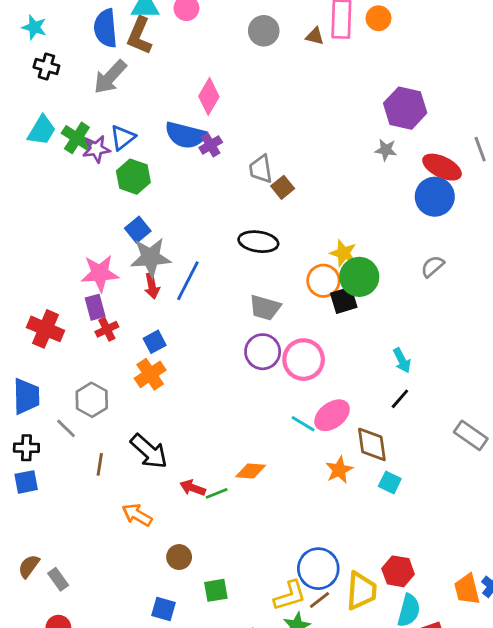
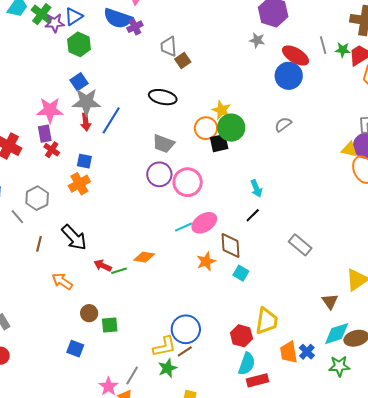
red cross: (107, 329) -> (52, 150), turned -35
blue square: (155, 342) -> (84, 161), turned 35
cyan line: (303, 424) -> (183, 227), turned -60
green square: (216, 590) -> (110, 325), moved
yellow trapezoid: (361, 591) -> (267, 321), moved

